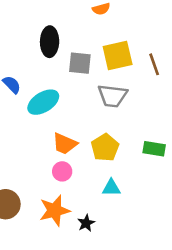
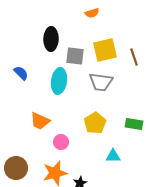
cyan ellipse: (43, 102) -> (59, 81), moved, turned -50
orange trapezoid: (65, 144) -> (40, 121), moved
cyan triangle: (111, 188) -> (113, 156), moved

